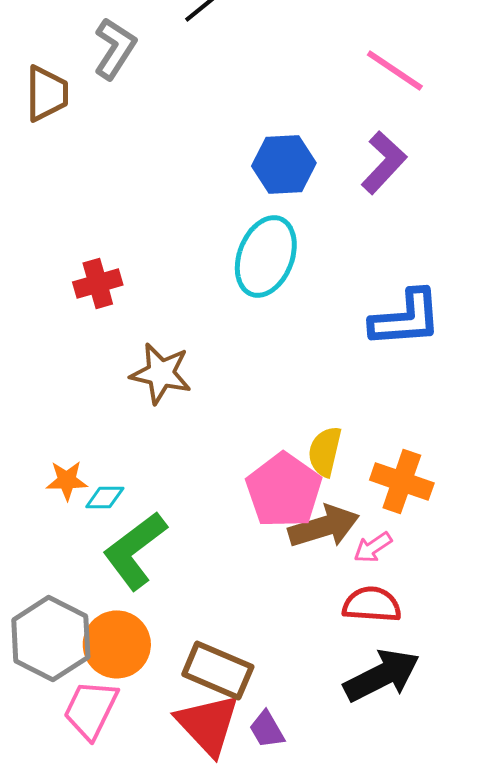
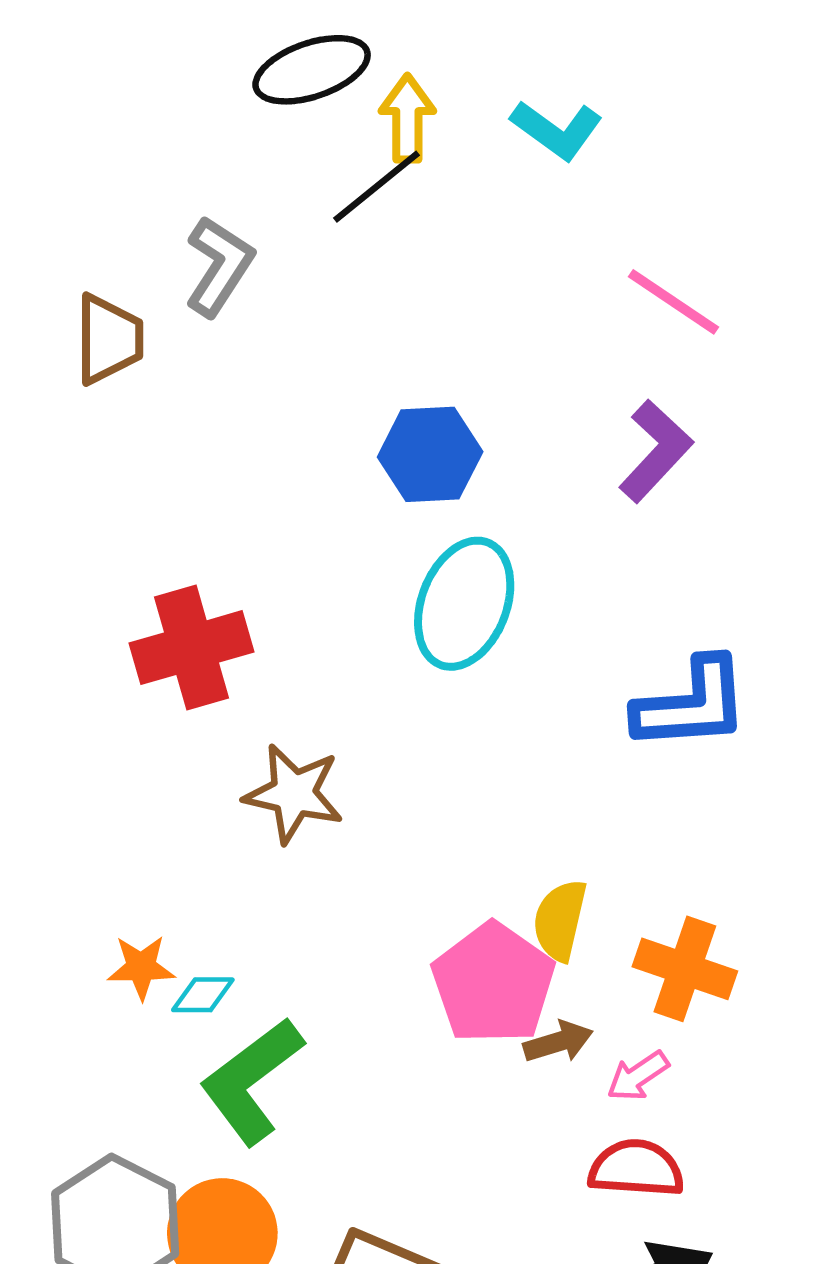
blue hexagon: (284, 164) -> (430, 454), moved
red cross: (98, 283) -> (192, 648), size x1.5
brown arrow: (324, 526) -> (558, 1042), size x0.6

